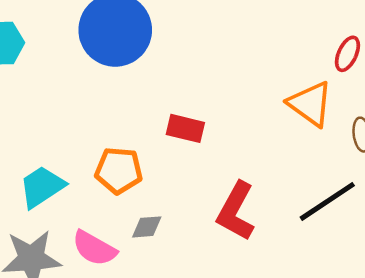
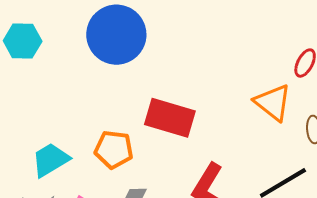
red rectangle: (185, 128) -> (170, 118), size x1.6

